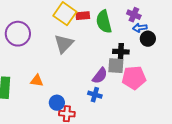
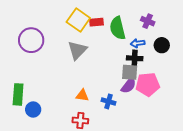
blue arrow: (140, 28) -> (138, 43), moved
purple semicircle: (100, 76) -> (129, 85), moved
orange triangle: (37, 81) -> (82, 95), moved
blue circle: (57, 103) -> (33, 110), moved

